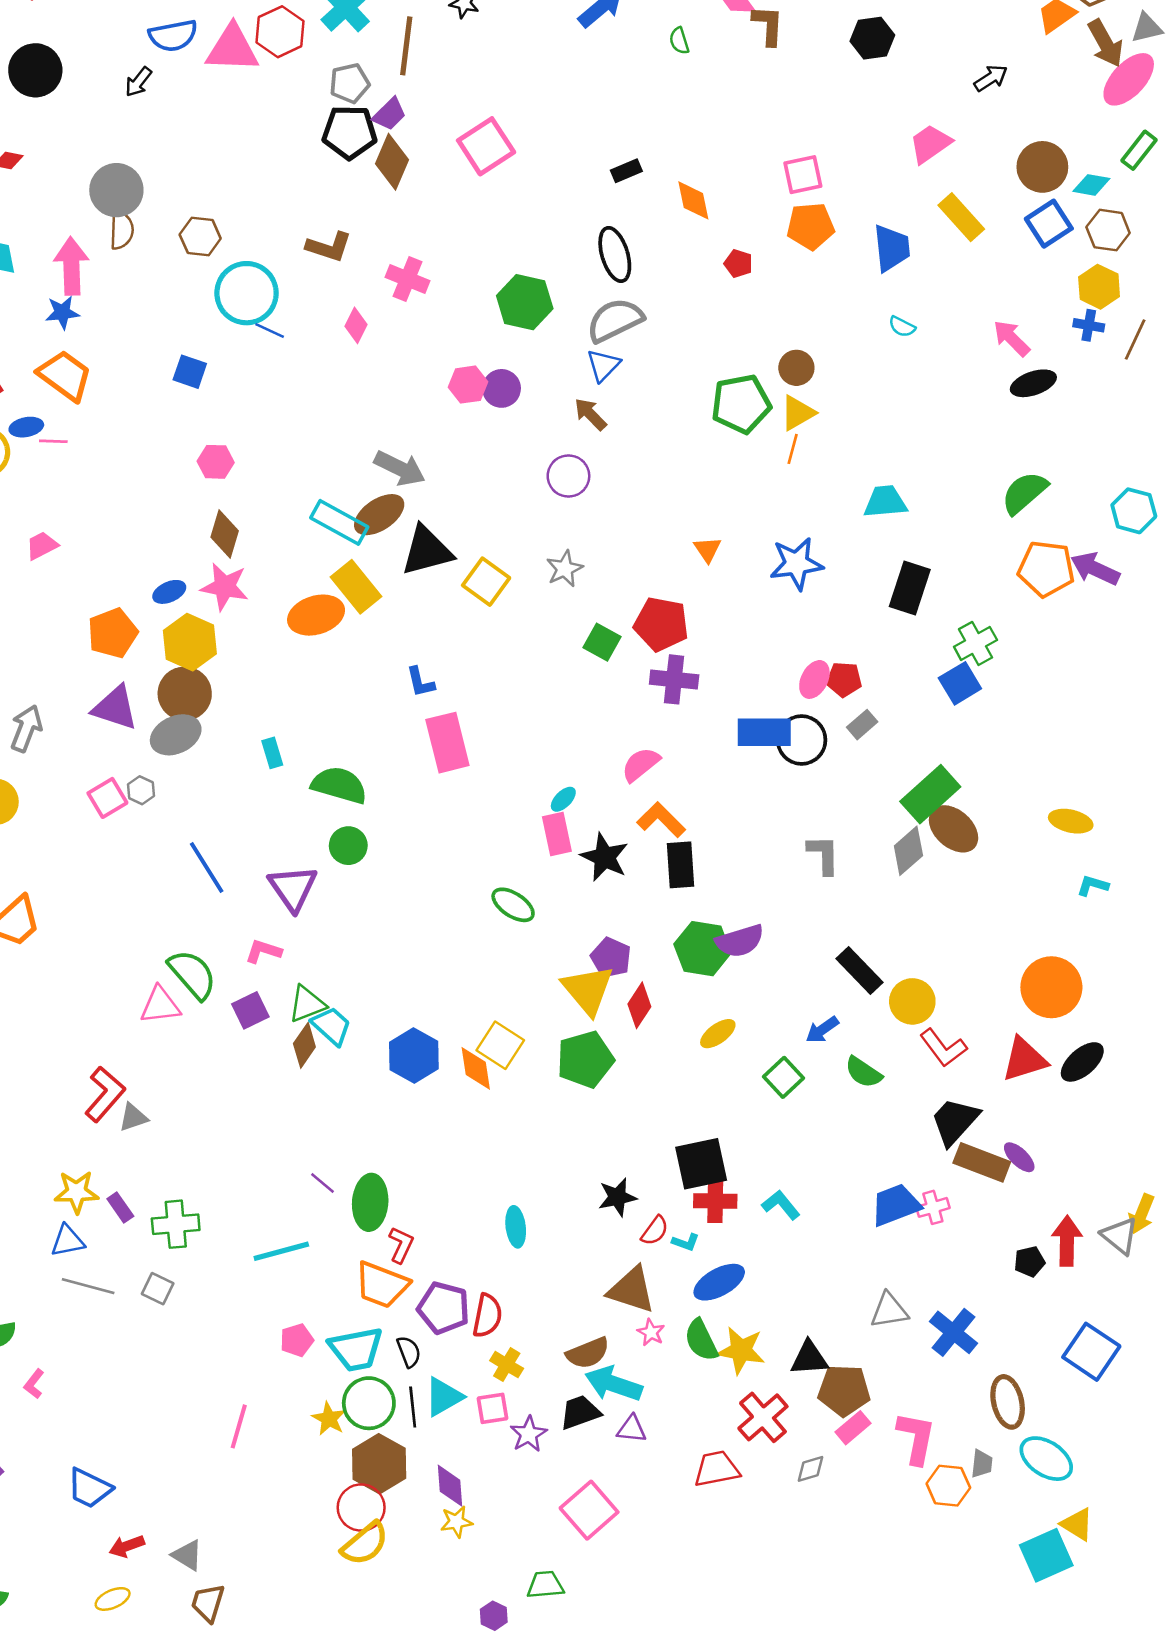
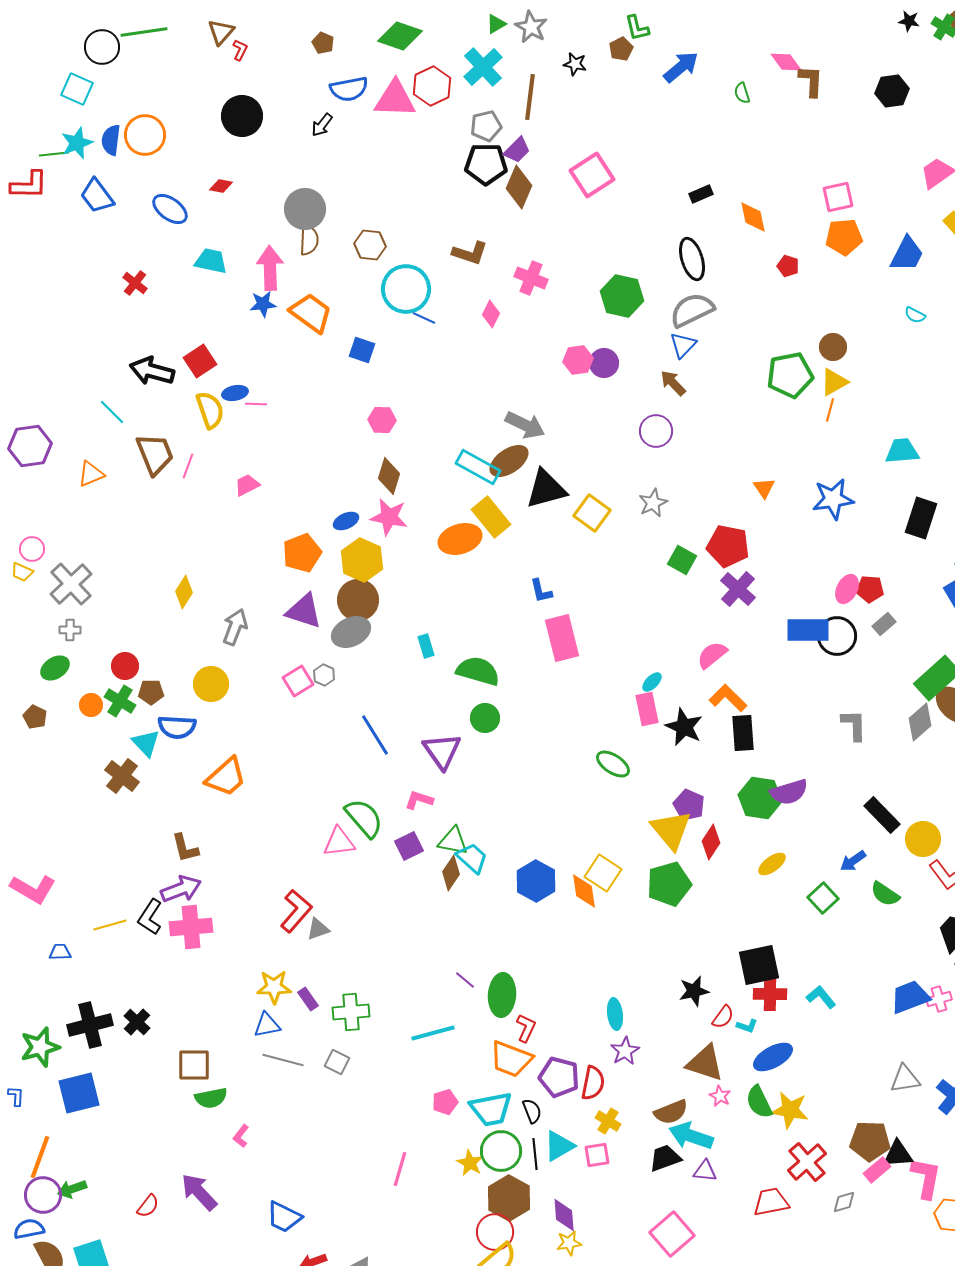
blue trapezoid: (892, 248) -> (907, 254), turned 33
orange trapezoid: (65, 376) -> (311, 313), moved
purple cross: (674, 679) -> (738, 589), turned 36
green triangle: (307, 1004) -> (453, 841), turned 32
black triangle: (809, 1358) -> (898, 1154), moved
purple star: (529, 1434) -> (625, 1051), moved

